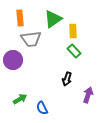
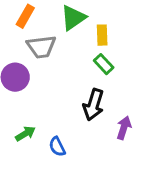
orange rectangle: (20, 18) -> (25, 16), turned 35
black arrow: (67, 79) -> (93, 105), size x1.5

